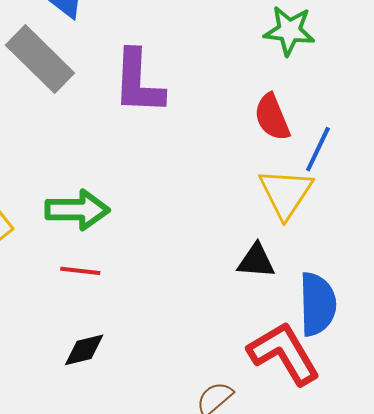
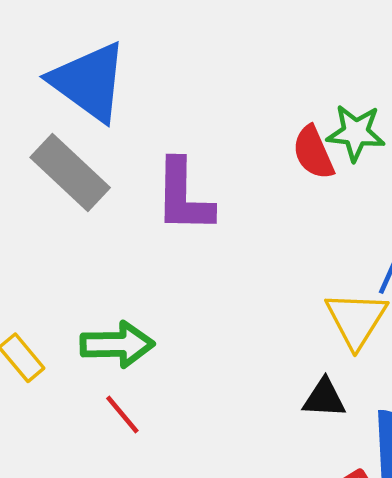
red semicircle: (272, 117) -> (313, 153), moved
red line: (80, 271) -> (122, 415), turned 45

